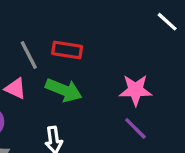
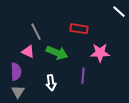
red rectangle: (67, 50) -> (79, 29), moved
purple line: (135, 128) -> (83, 76), moved, turned 49

